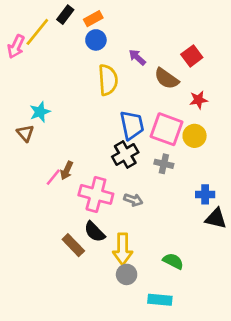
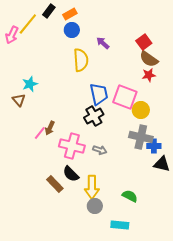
brown semicircle: (167, 79) -> (149, 59), moved
yellow circle: (195, 136) -> (141, 110), moved
gray cross: (164, 164) -> (141, 137), moved, size x1.6

